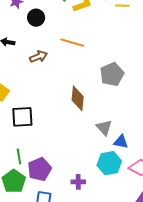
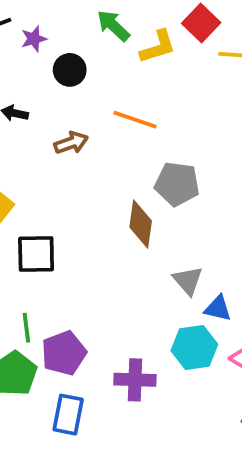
gray pentagon: (112, 74) -> (177, 184), moved, turned 30
purple cross: (78, 182) -> (135, 380), size x1.5

